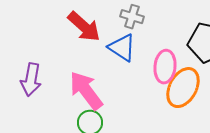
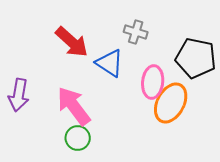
gray cross: (132, 17) -> (136, 32), moved

